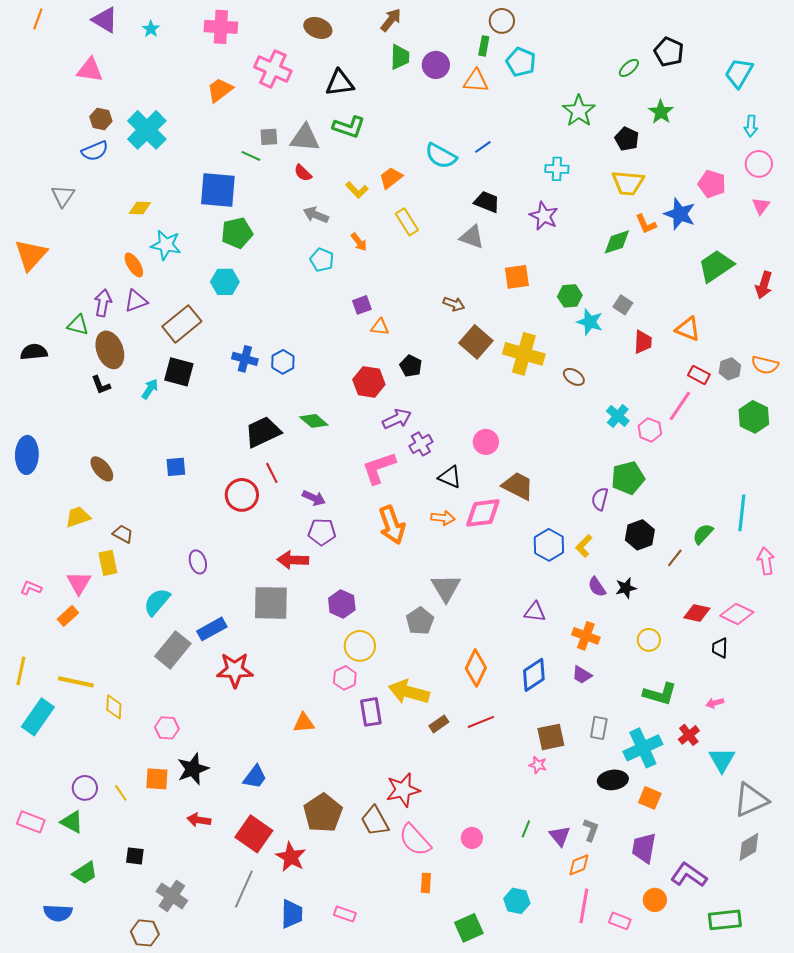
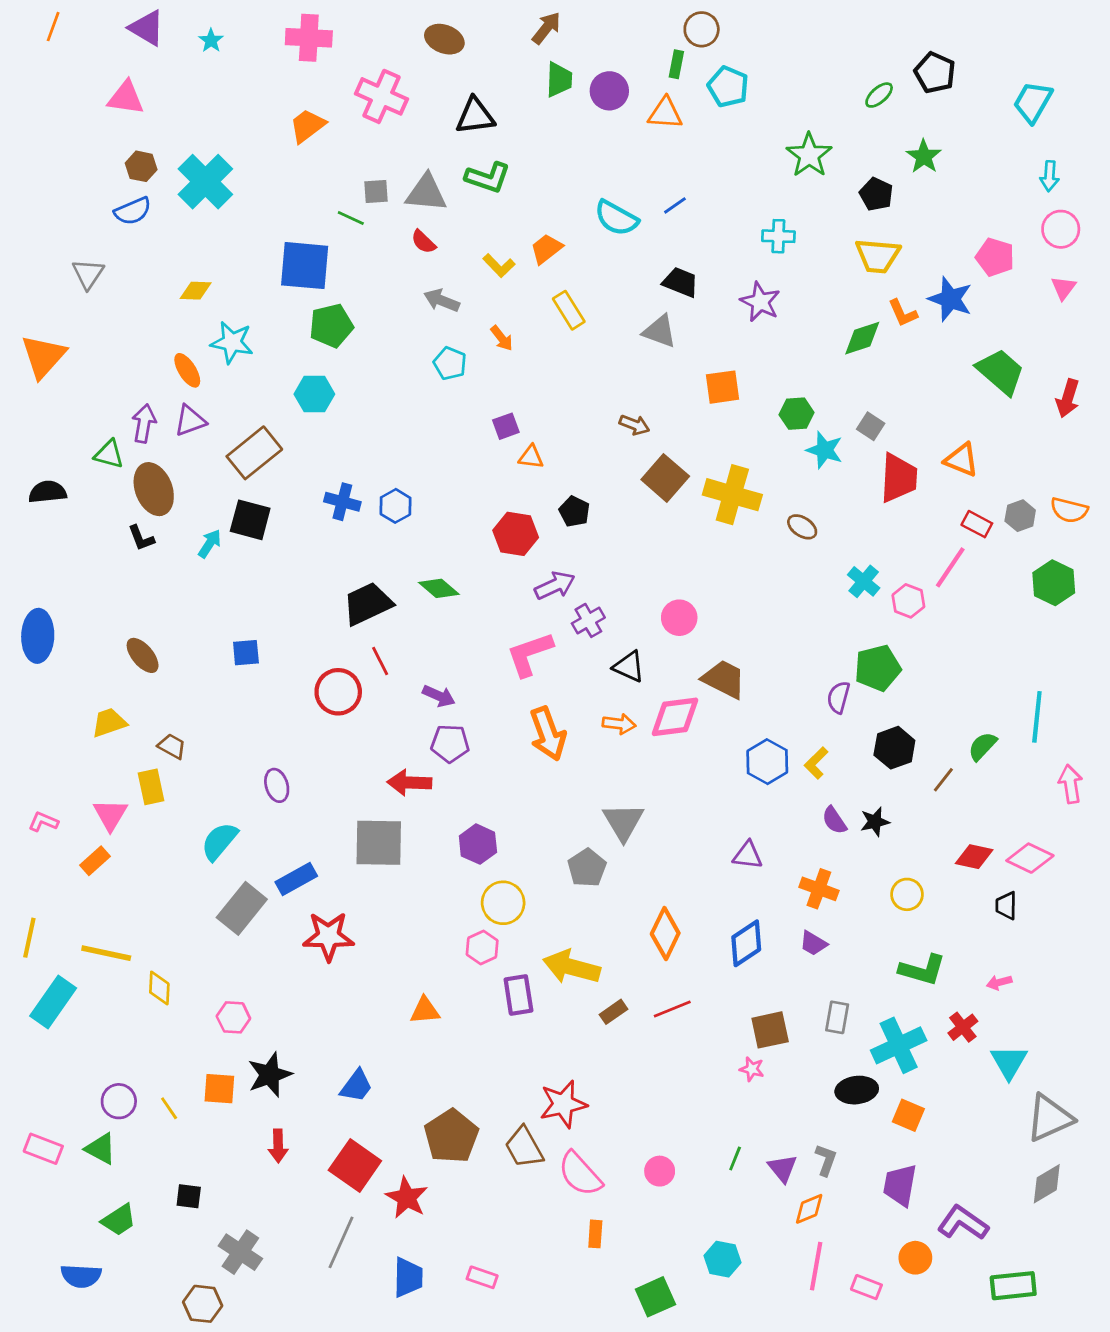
green trapezoid: (716, 266) -> (1001, 372), turned 75
red trapezoid: (643, 342) -> (899, 478), size x1.5
red arrow: (199, 820) -> (278, 1146), turned -100

